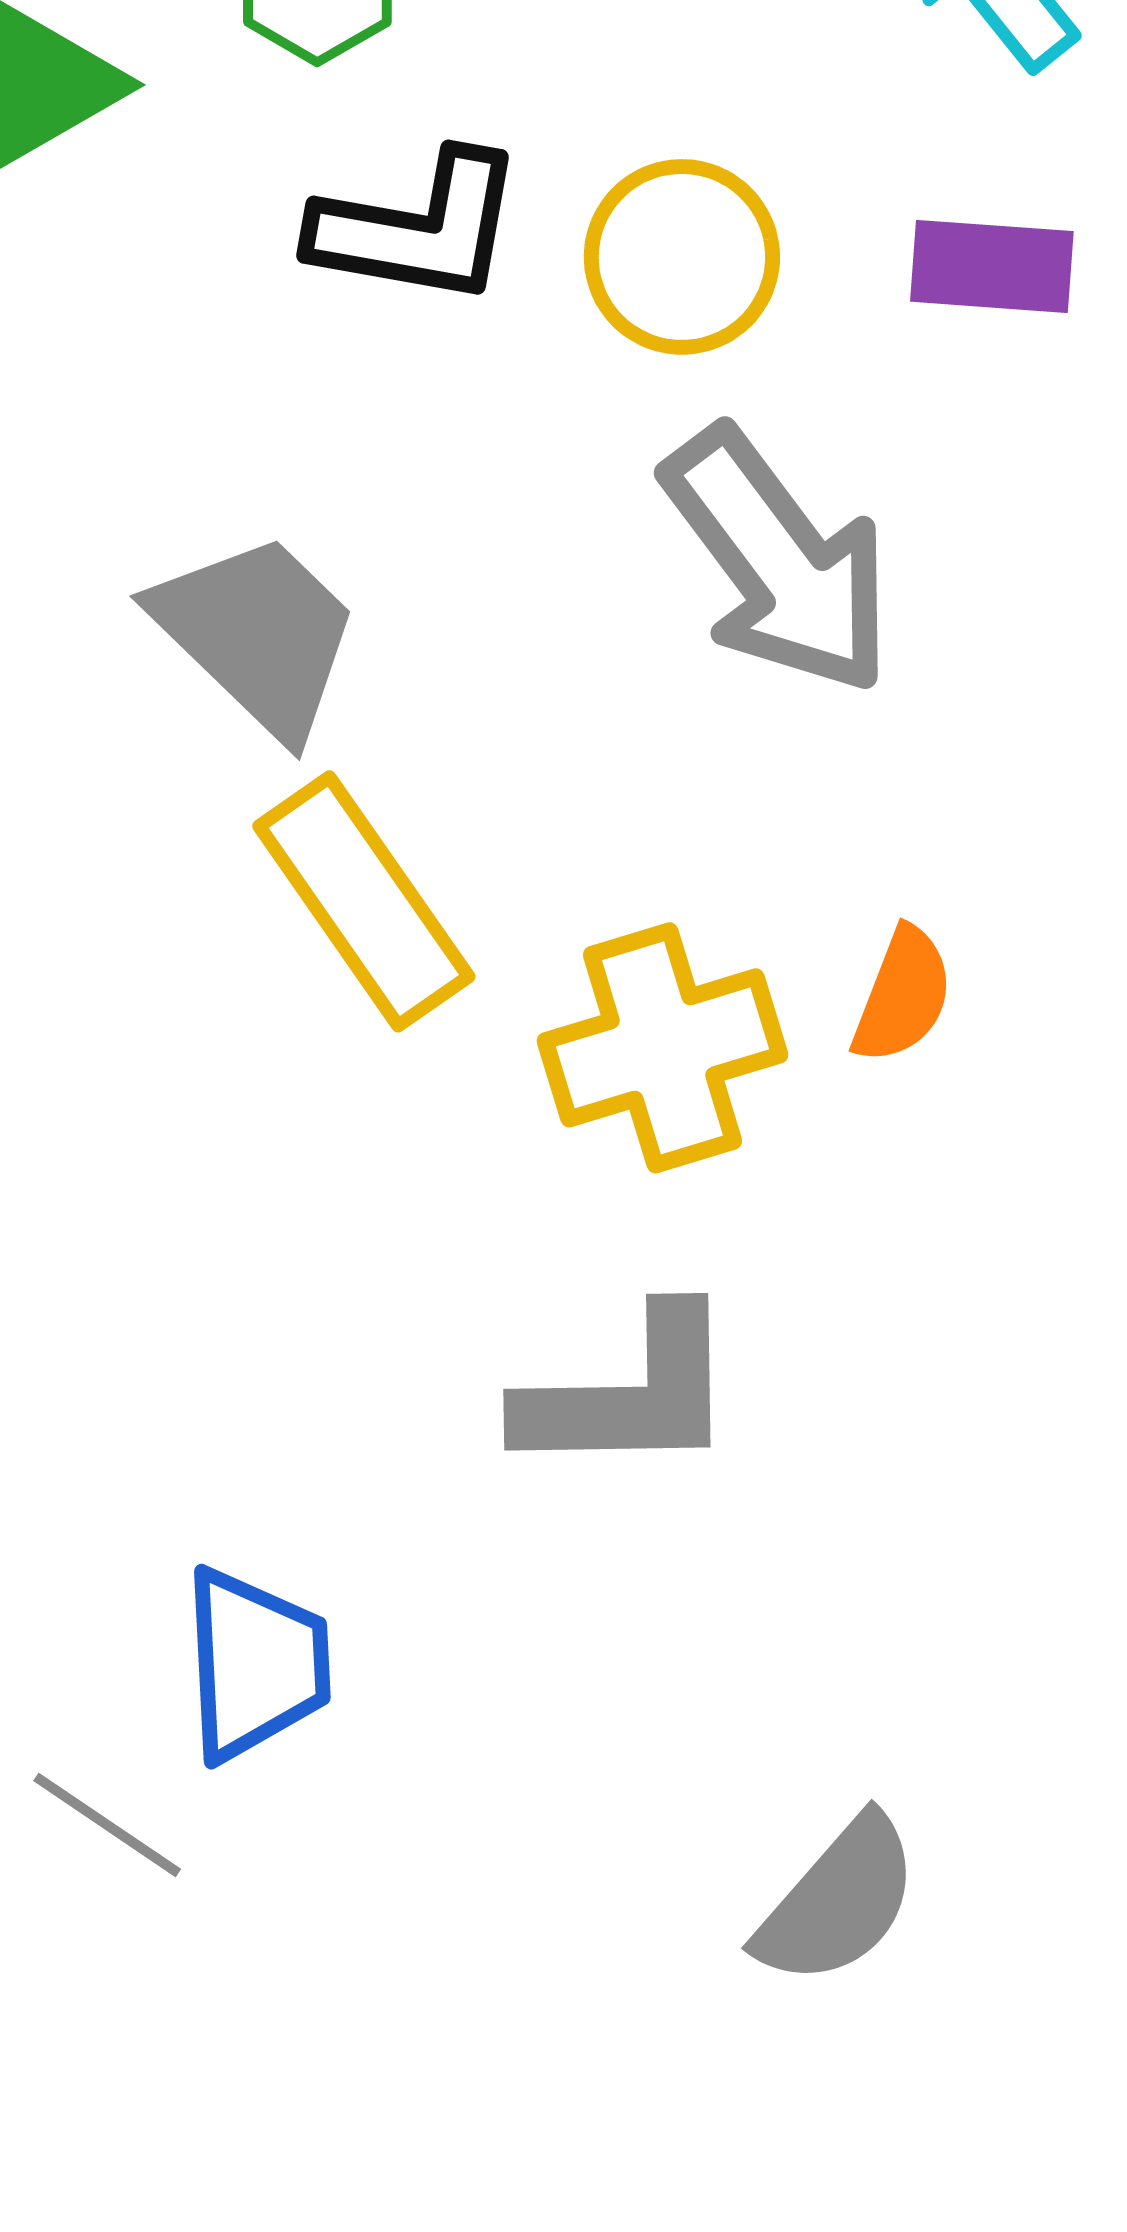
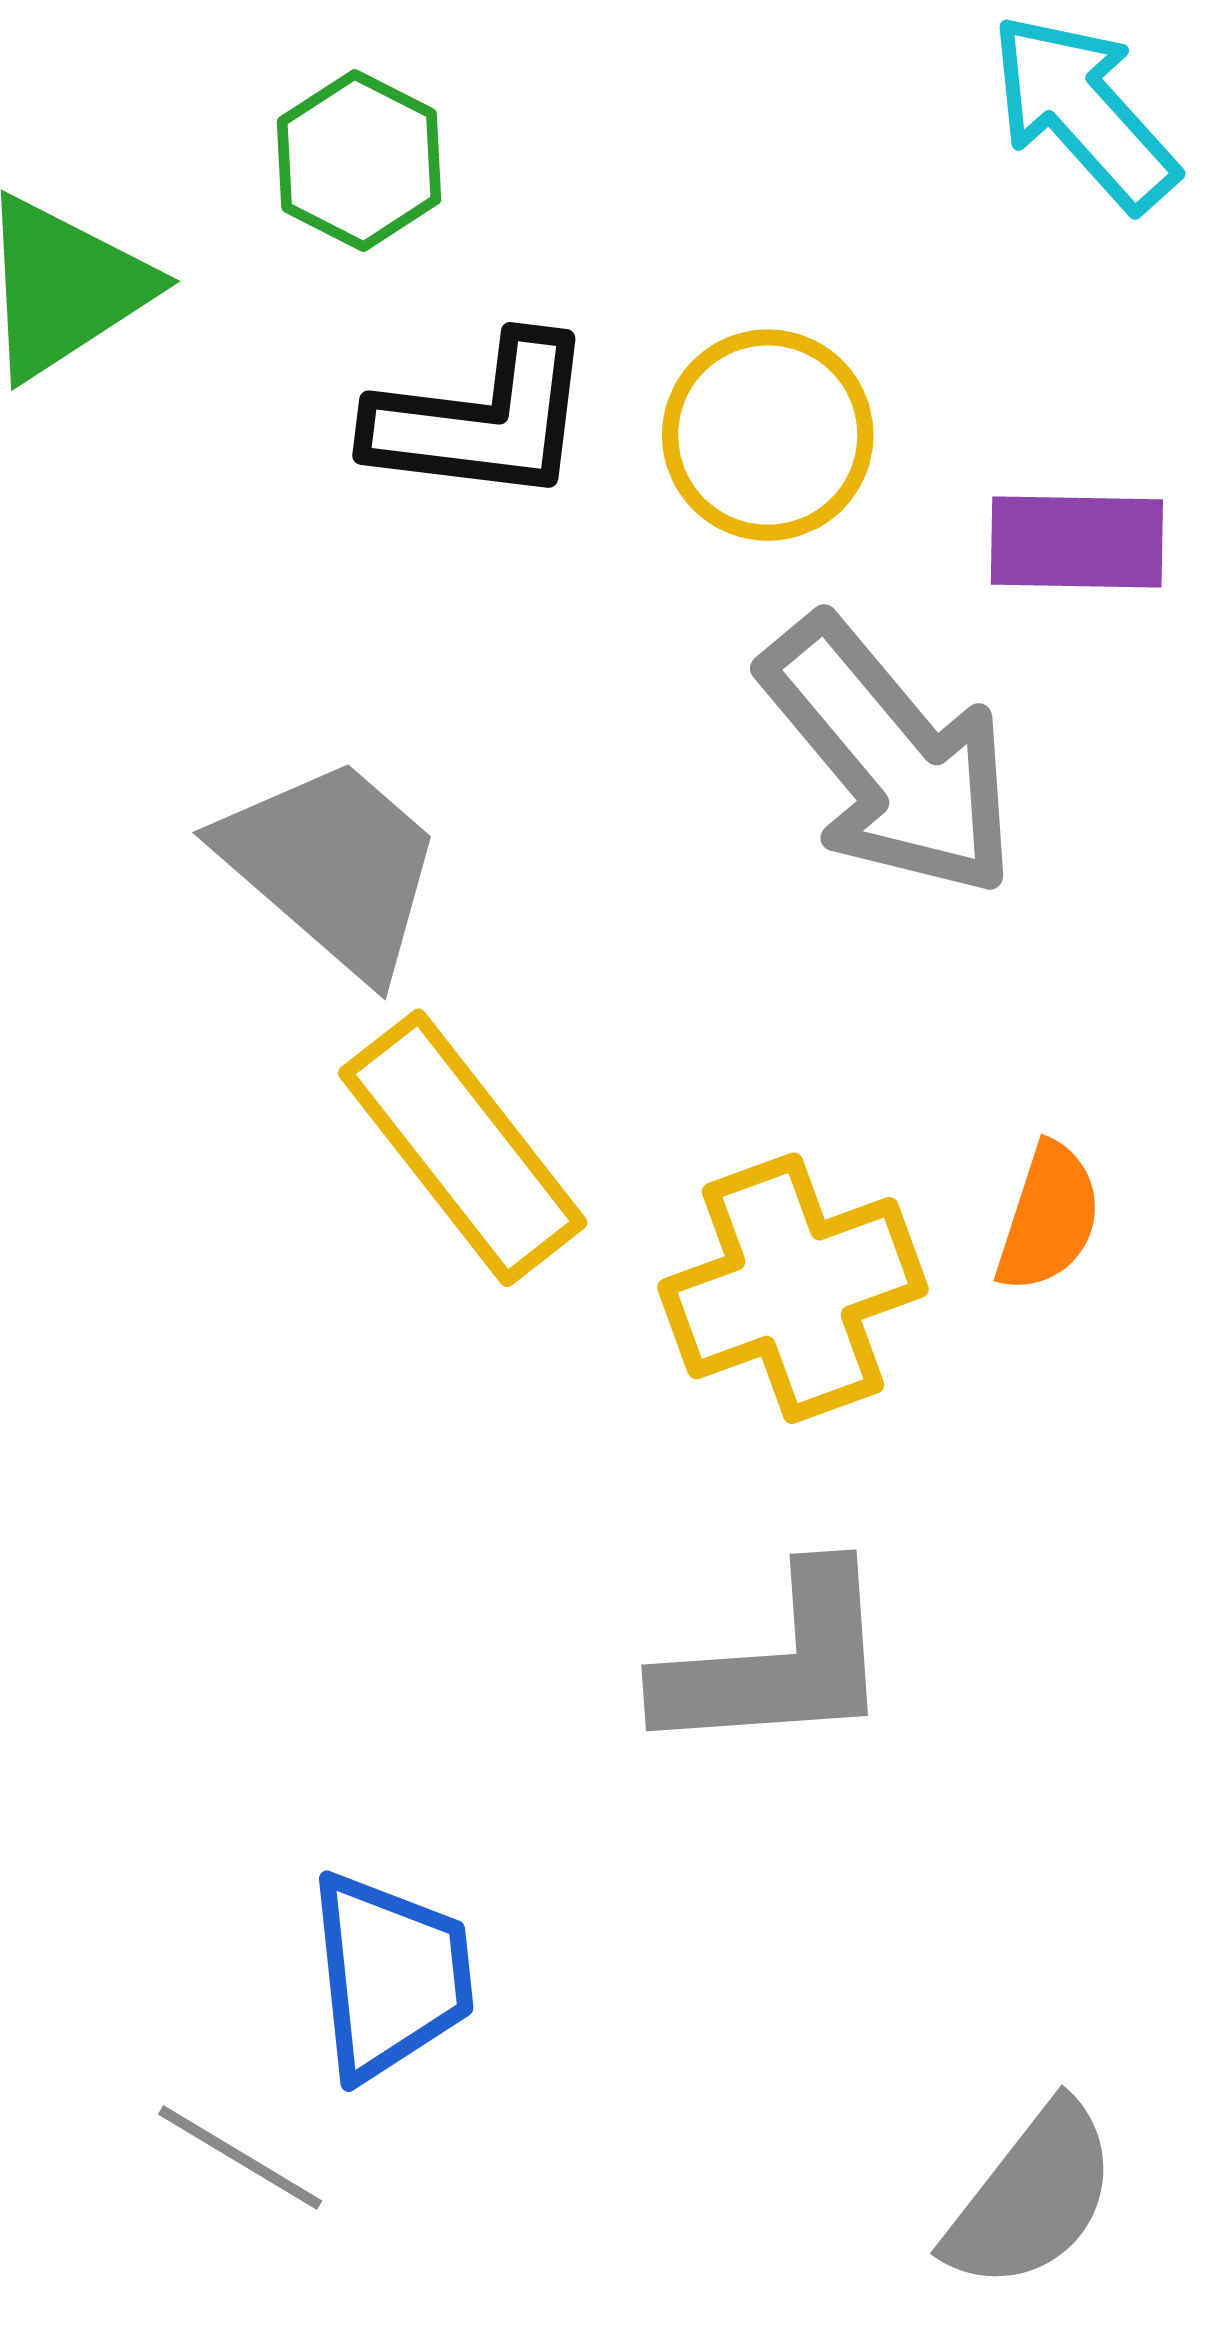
purple rectangle: (992, 266) -> (1077, 542), moved

